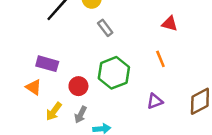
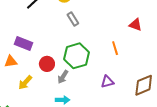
red triangle: (170, 24) -> (135, 25), moved
orange triangle: (34, 87) -> (11, 61), turned -48
gray arrow: (81, 115) -> (63, 77), moved

